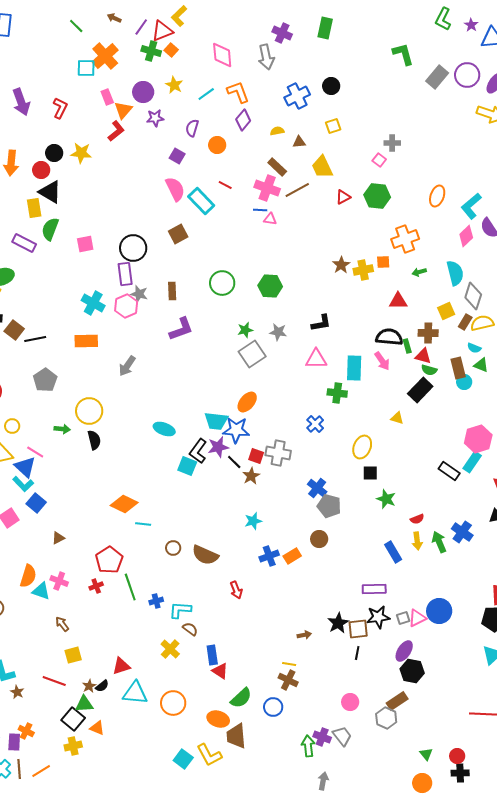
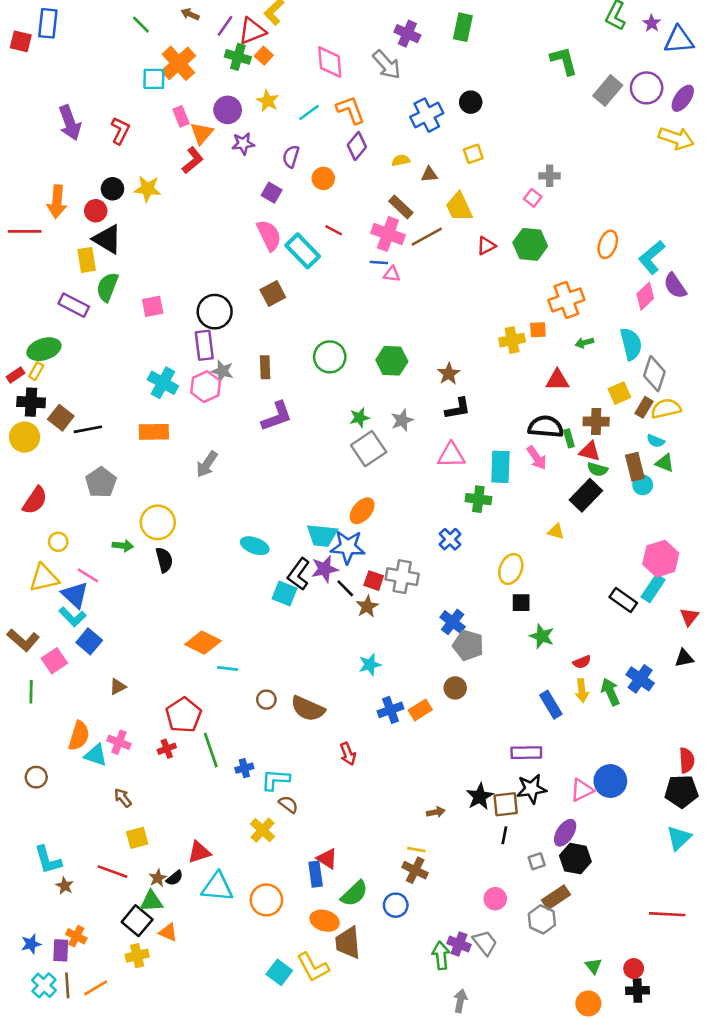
gray arrow: (266, 57) -> (387, 65), turned -30
brown star: (341, 265) -> (449, 374), moved
gray star: (278, 332) -> (402, 420), turned -30
gray square: (403, 618) -> (537, 861), moved
blue rectangle: (212, 655) -> (316, 874), moved

